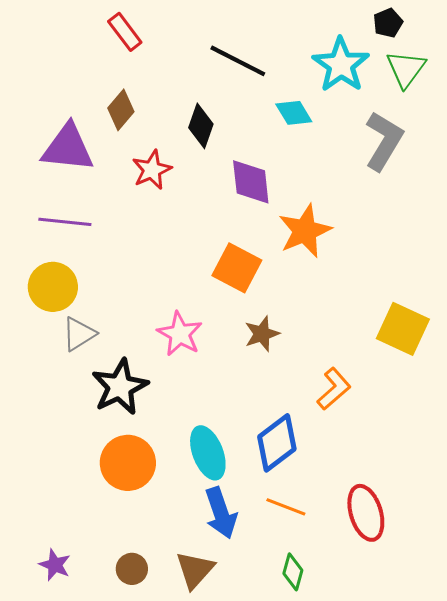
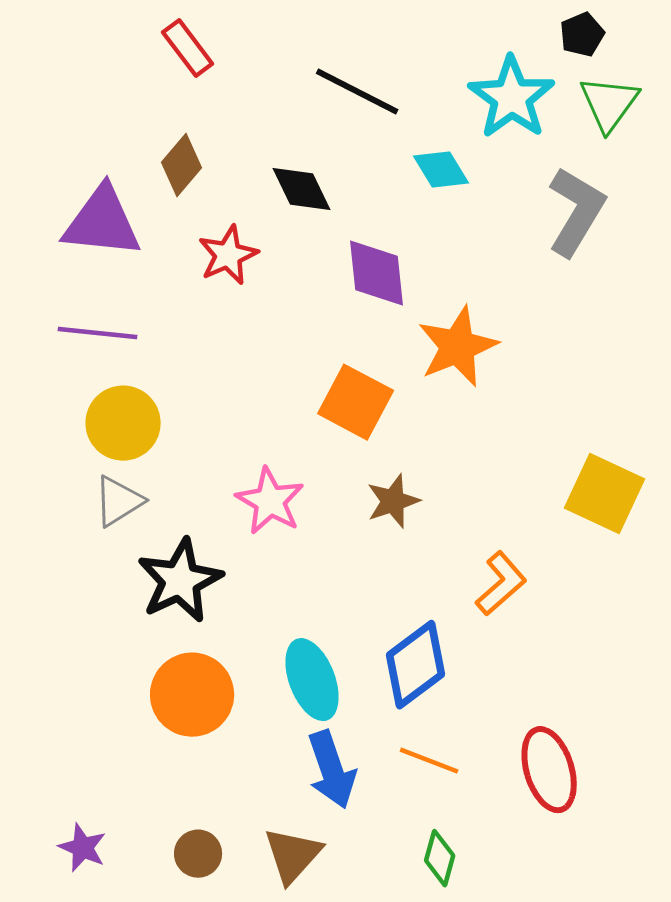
black diamond: (201, 126) -> (302, 189), turned -45
yellow circle: (53, 287) -> (123, 423), moved

